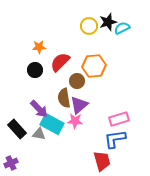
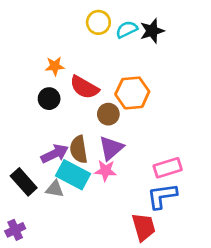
yellow circle: (89, 26) -> (98, 22), moved
cyan semicircle: (122, 28) -> (127, 29), moved
red semicircle: (60, 62) -> (84, 87), turned -105
brown semicircle: (64, 98) -> (79, 149), moved
purple arrow: (39, 109) -> (55, 154), turned -72

